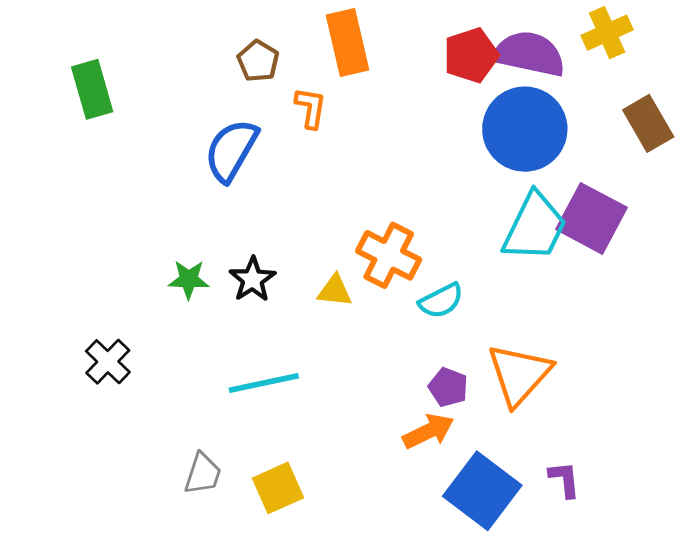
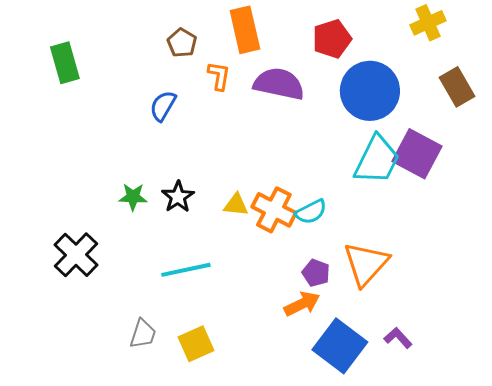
purple semicircle: (529, 54) -> (279, 84), moved
blue semicircle: (231, 150) -> (163, 106), size x0.7
orange cross: (389, 255) -> (274, 210), moved
black cross: (108, 362) -> (76, 255), size x1.4
purple L-shape: (565, 479) -> (398, 338), turned -36

